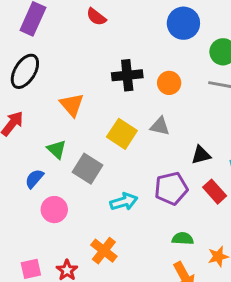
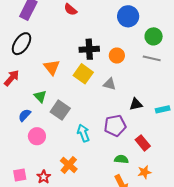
yellow square: (122, 134) -> (83, 74), moved
red rectangle: (215, 192) -> (143, 143), moved
cyan arrow: (124, 202) -> (83, 133), turned -96

